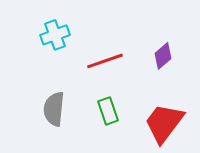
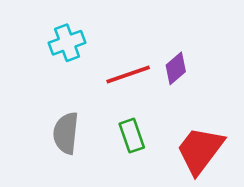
purple diamond: (163, 56) -> (176, 68), moved

